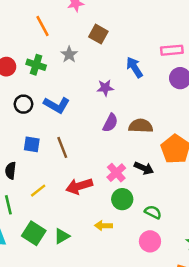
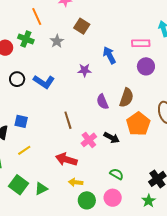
green cross: (36, 65) -> (26, 39), moved
purple semicircle: (110, 123) -> (102, 102), moved, turned 126
brown semicircle: (141, 126) -> (126, 98), moved, turned 102
blue square: (32, 144) -> (21, 121), moved
brown line: (62, 147) -> (68, 120), moved
red arrow: (79, 186) -> (66, 159), moved, turned 30
green circle: (122, 199) -> (87, 200), moved

